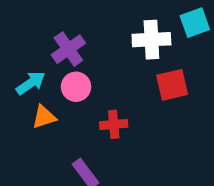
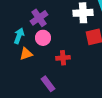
cyan arrow: (31, 83) -> (19, 36), turned -35

